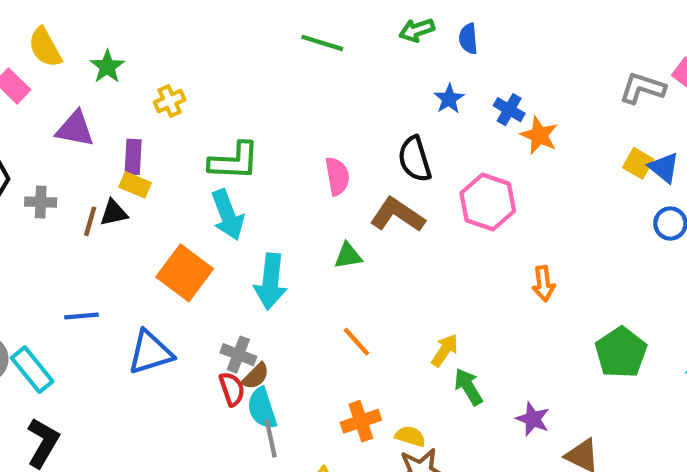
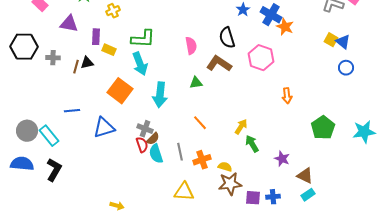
blue cross: (509, 110) -> (271, 15), size x1.5
yellow rectangle: (135, 185) -> (109, 50), moved
gray line: (271, 438) -> (180, 152), moved

